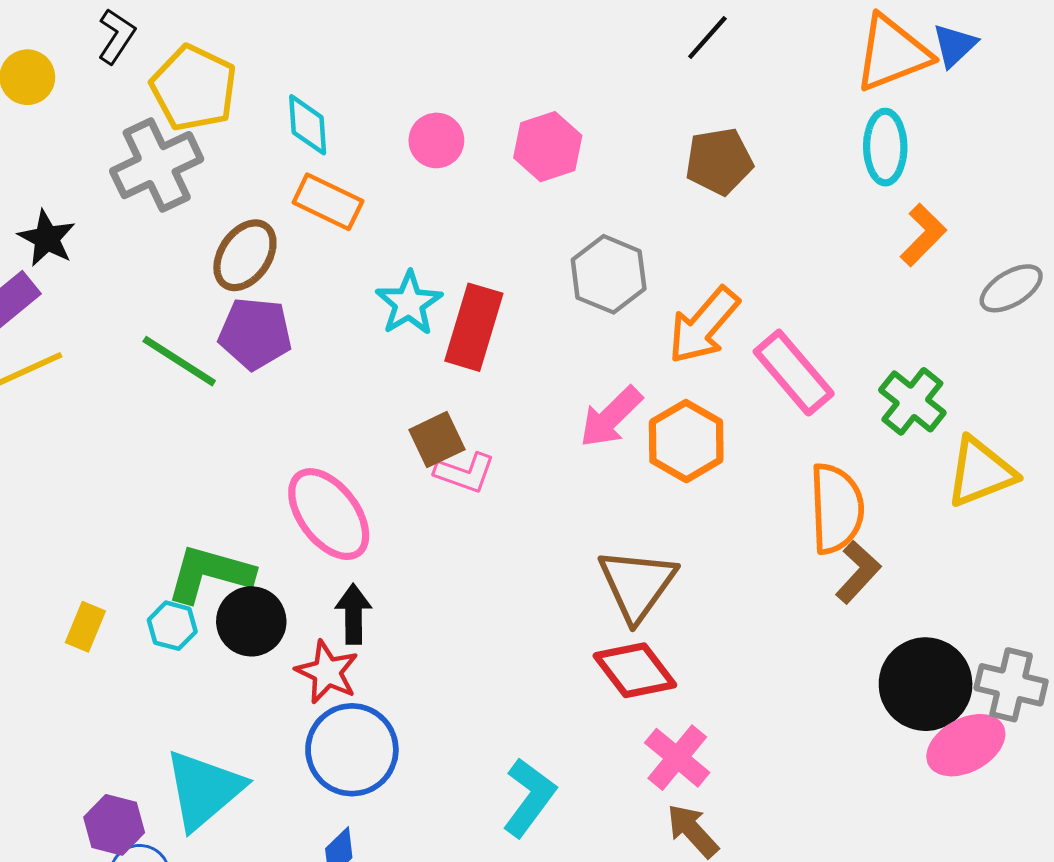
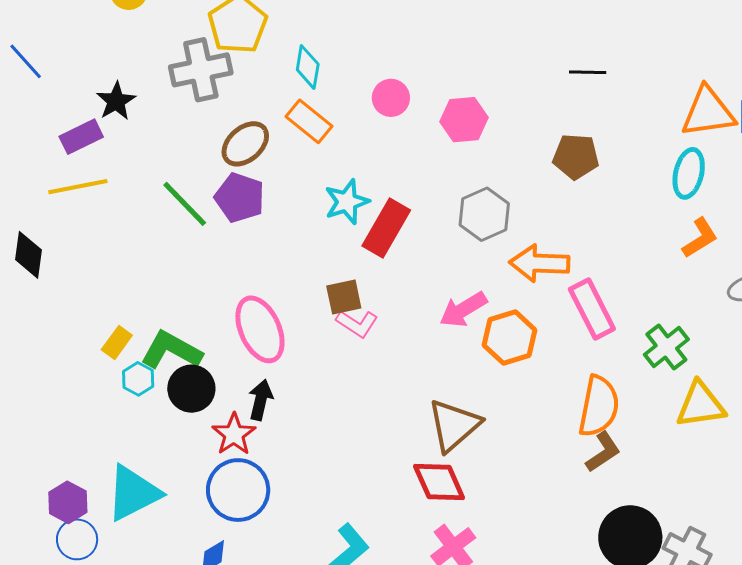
black line: (707, 37) -> (588, 72), turned 36
orange arrow: (704, 325) -> (539, 263), turned 38
yellow rectangle: (85, 627) -> (117, 343), moved

